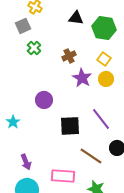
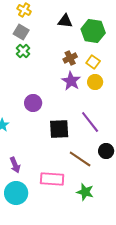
gray square: (23, 26) -> (21, 32), moved, turned -35
brown cross: (69, 56) -> (70, 58), moved

